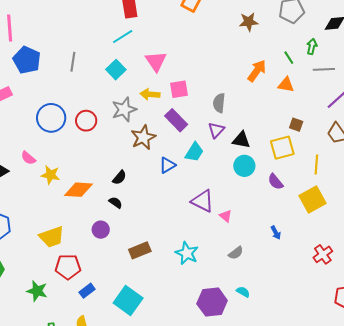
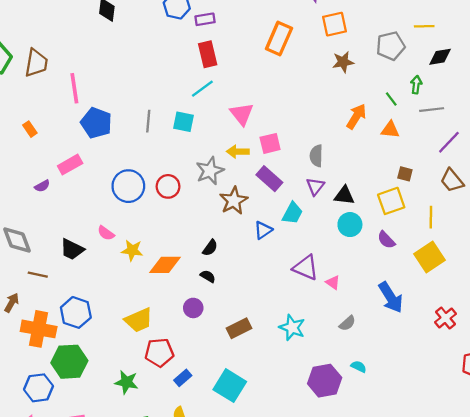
cyan square: (116, 70) -> (183, 122), moved, turned -30
blue arrow: (276, 233) -> (391, 297), size x2.0

